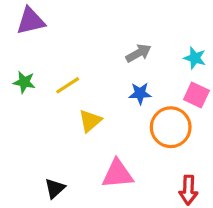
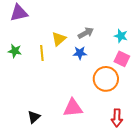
yellow line: (68, 85) -> (42, 53), turned -63
blue star: (140, 93) -> (80, 53), moved
yellow triangle: (90, 121) -> (59, 39), moved

